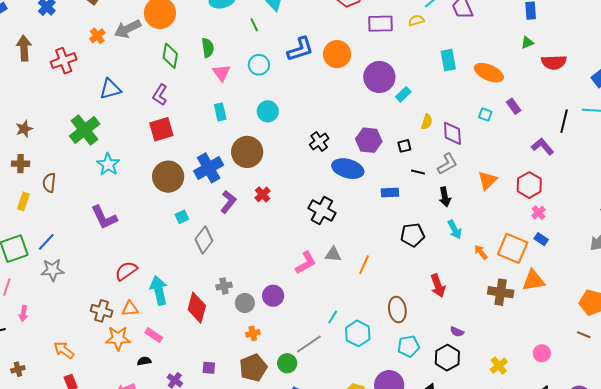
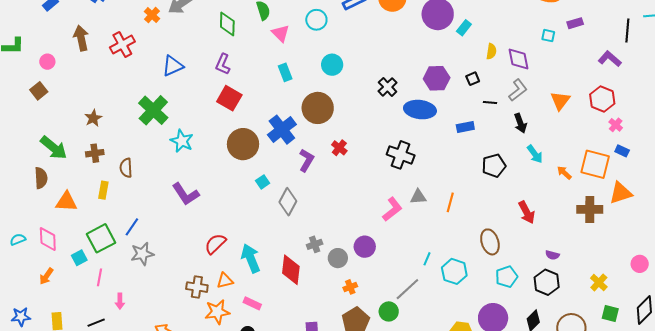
purple rectangle: (514, 106) -> (575, 23), turned -63
red square: (161, 129) -> (229, 98), turned -35

